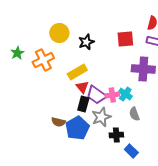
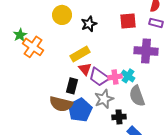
orange cross: (43, 60) -> (33, 47), moved, turned -30
black rectangle: (83, 104) -> (72, 86), moved
gray semicircle: (134, 114) -> (137, 96), size x1.5
brown semicircle: (58, 122) -> (61, 104), size x1.6

